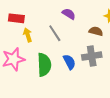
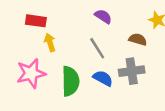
gray line: (55, 33) -> (97, 48), moved
blue semicircle: (69, 62) -> (103, 78), turned -35

